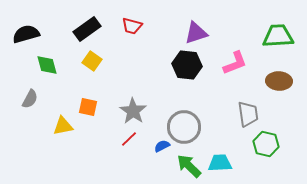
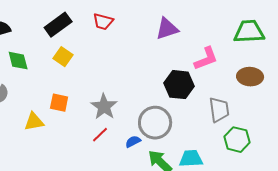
black hexagon: (187, 65) -> (179, 85), moved

